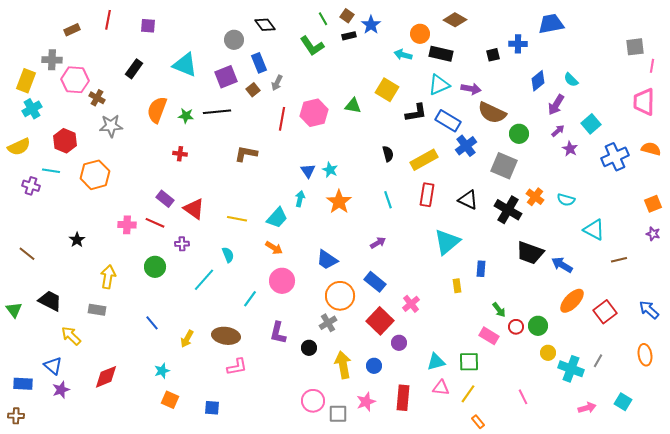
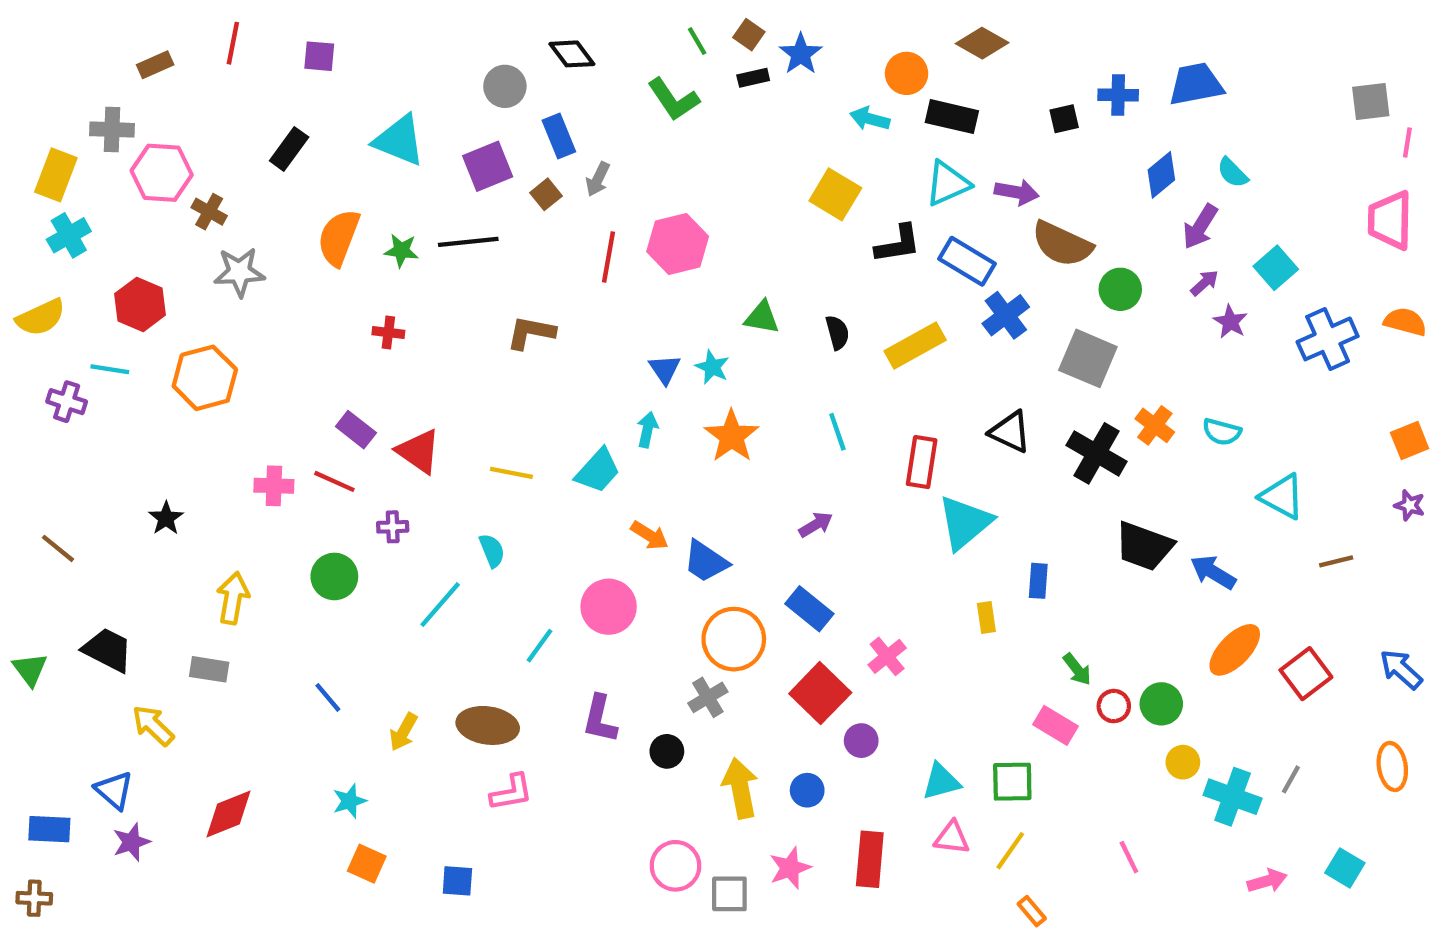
blue trapezoid: (551, 24) -> (1196, 84), moved
green triangle: (353, 106) -> (762, 317), moved
red rectangle: (427, 195) -> (922, 462), moved
orange arrow: (274, 248) -> (650, 535), moved

